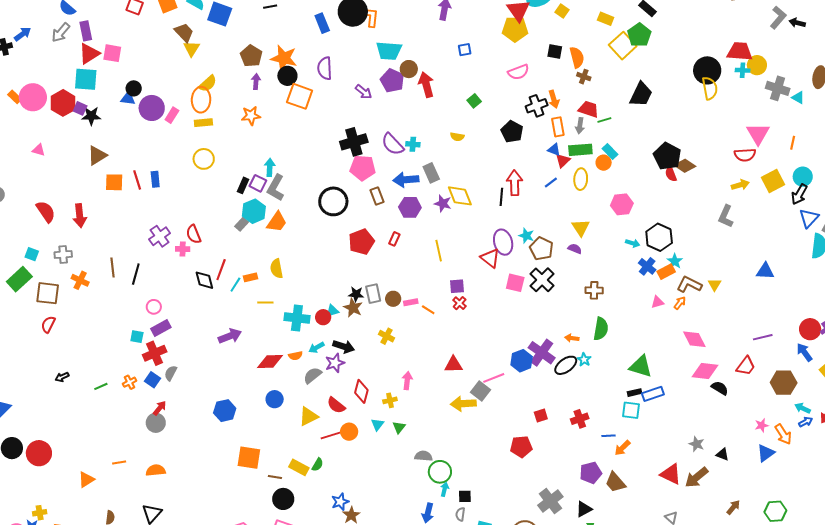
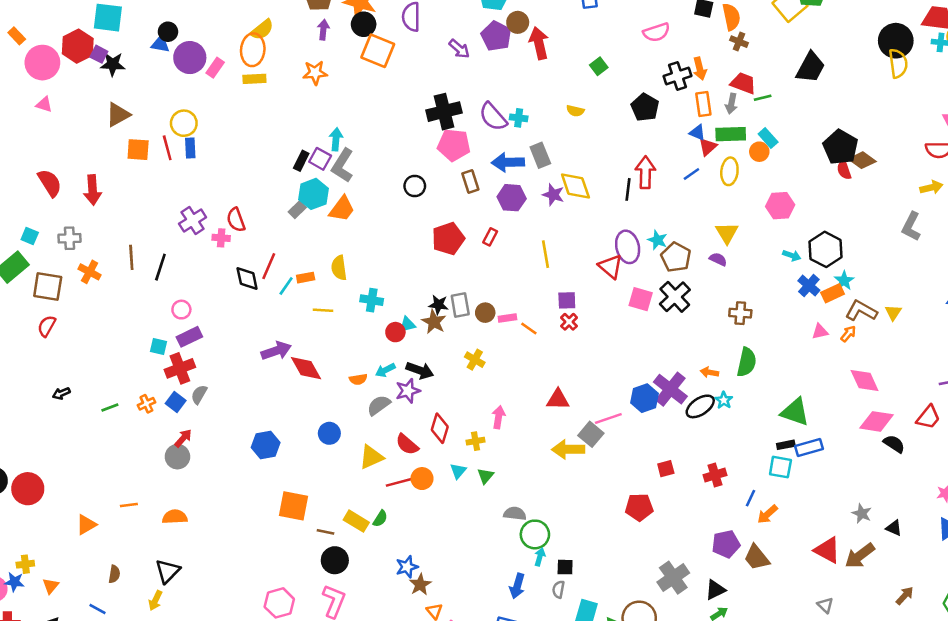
pink circle: (33, 97) -> (42, 63), moved
yellow circle: (204, 159) -> (184, 123), moved
black circle: (333, 201) -> (415, 186), size x0.6
cyan cross: (297, 318) -> (372, 300), moved, size x0.7
red diamond: (270, 361) -> (306, 368), moved, turned 60
blue line: (608, 436) -> (750, 498), turned -64

